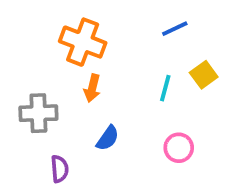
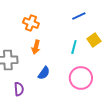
orange cross: (83, 42) -> (31, 23), size x0.7
pink circle: (179, 148) -> (81, 78), size x1.5

